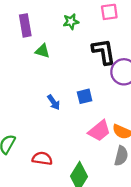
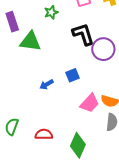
green triangle: (42, 51) -> (30, 41), size x1.6
blue arrow: (54, 102) -> (47, 84), turned 104

